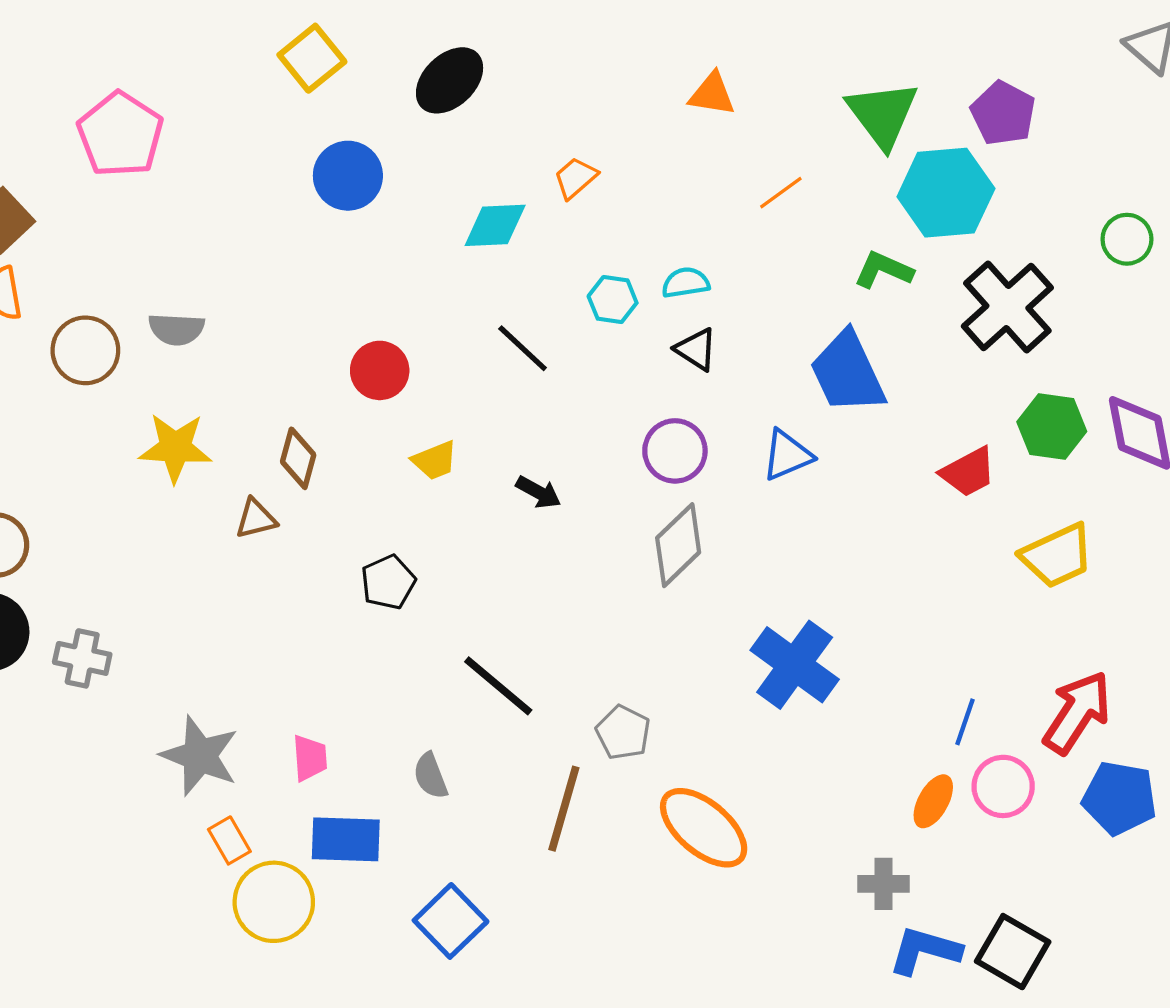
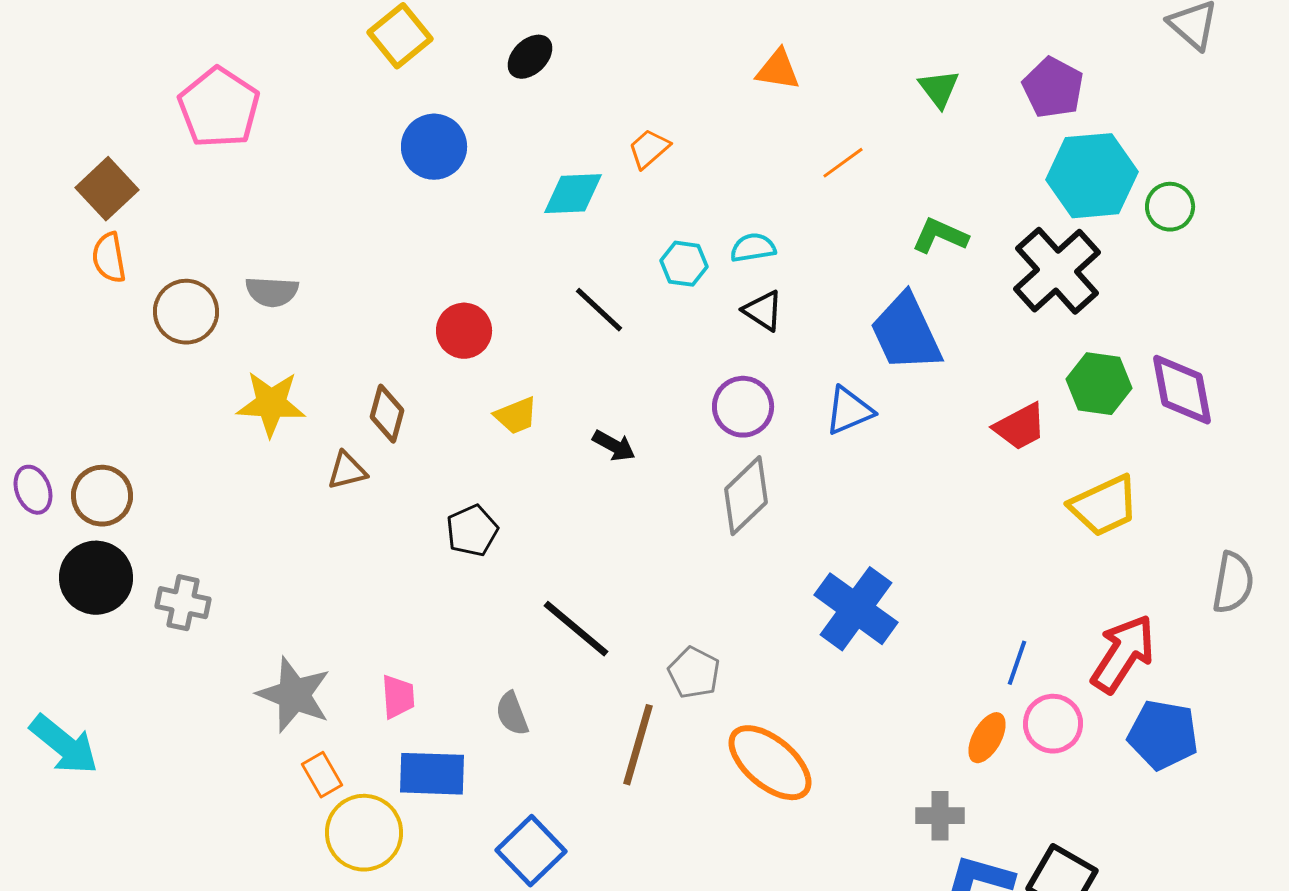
black ellipse: (450, 80) -> (530, 57), size x0.7
green triangle: (882, 114) -> (939, 89), size x0.6
cyan hexagon: (946, 193) -> (1092, 176), moved

